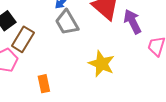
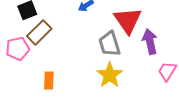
gray trapezoid: (67, 22) -> (109, 44), moved

